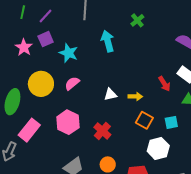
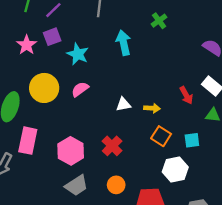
pink hexagon: (68, 122) -> (71, 151), moved
pink rectangle: (29, 130) -> (28, 141), turned -30

